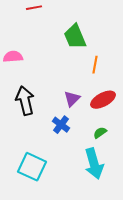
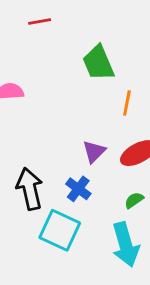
black arrow: (25, 101) -> (30, 189), moved
cyan square: (32, 167) -> (60, 230), moved

